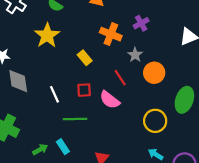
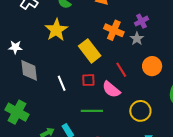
gray star: (135, 55) -> (137, 39), moved
yellow rectangle: (85, 58) -> (90, 51), size x1.6
green line: (75, 119) -> (92, 111), moved
yellow circle: (155, 121) -> (140, 111), moved

